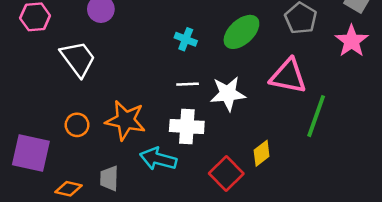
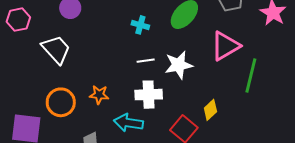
pink triangle: (288, 76) -> (225, 46), turned -36
orange star: (125, 120) -> (99, 95), size x0.6
orange circle: (77, 125) -> (61, 102), size x1.5

